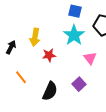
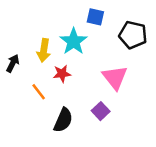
cyan star: (74, 35) -> (74, 41), moved
pink triangle: (90, 58) -> (115, 78), size x1.5
orange line: (21, 77) -> (39, 92), moved

